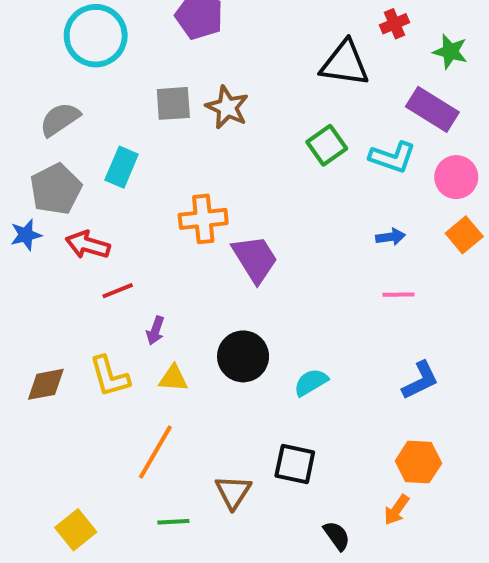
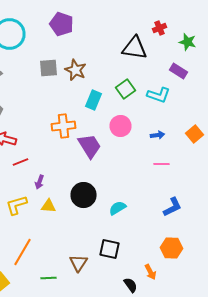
purple rectangle: (432, 109) -> (178, 71), size x0.7
cyan rectangle: (122, 167) -> (94, 100), moved
pink circle: (456, 177) -> (120, 126), moved
yellow L-shape: (110, 376) -> (16, 205), turned 90
orange line: (155, 452) -> (22, 252), moved
orange arrow: (396, 510) -> (150, 272), moved, turned -63

